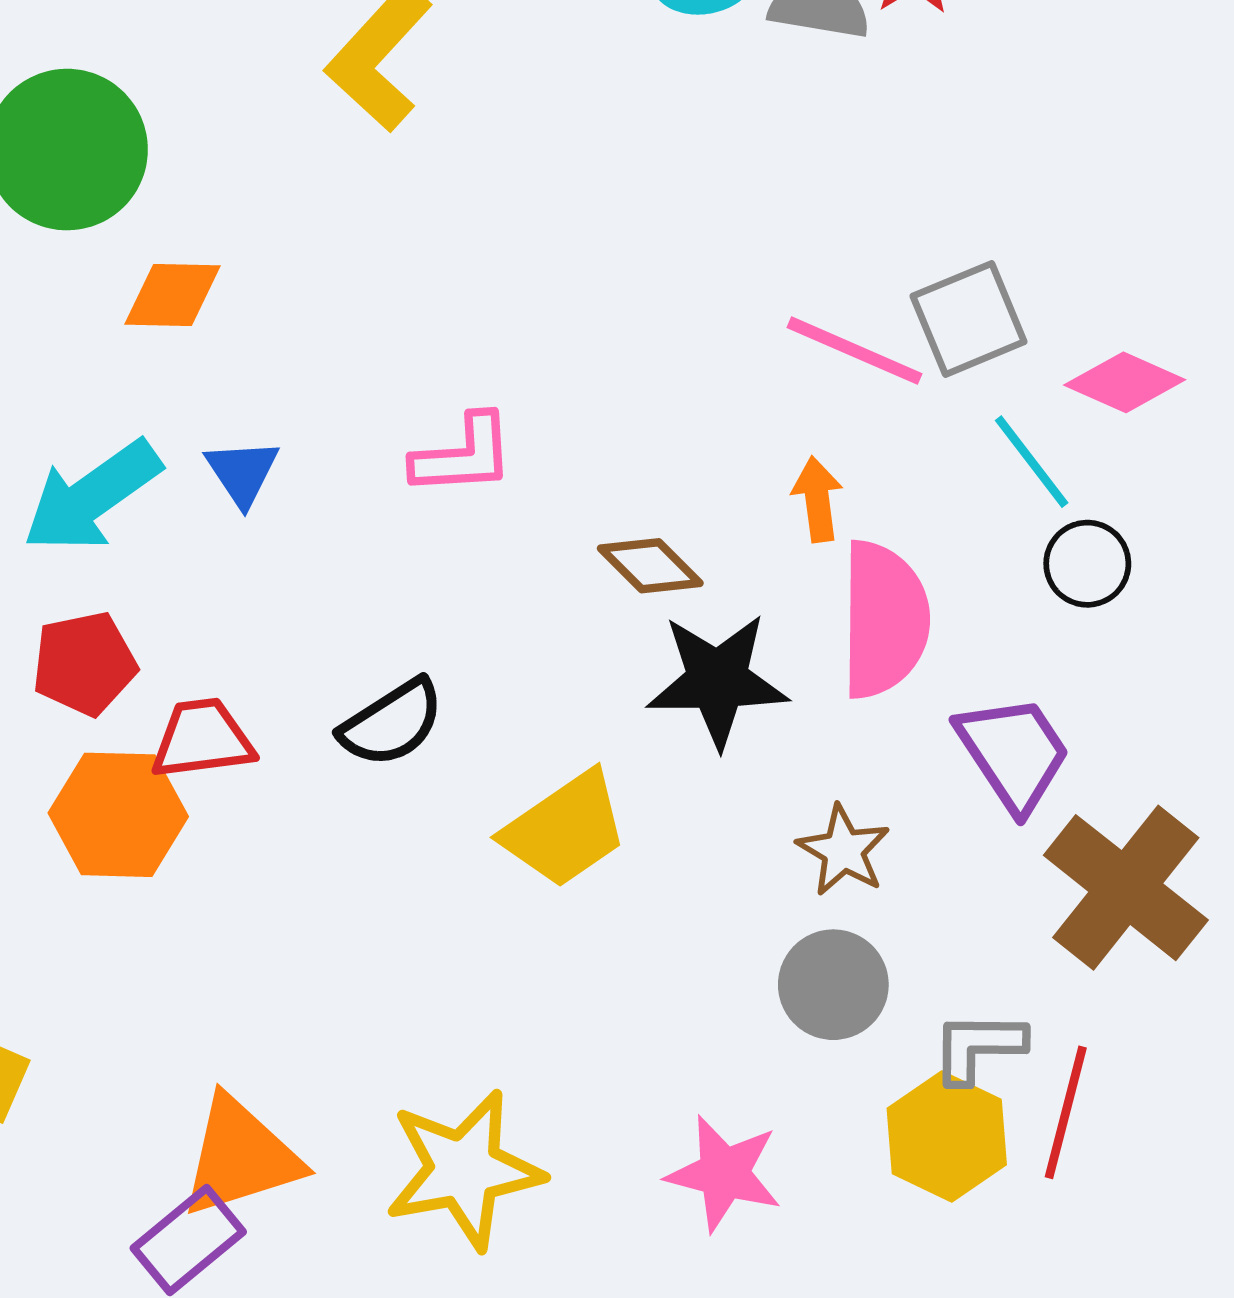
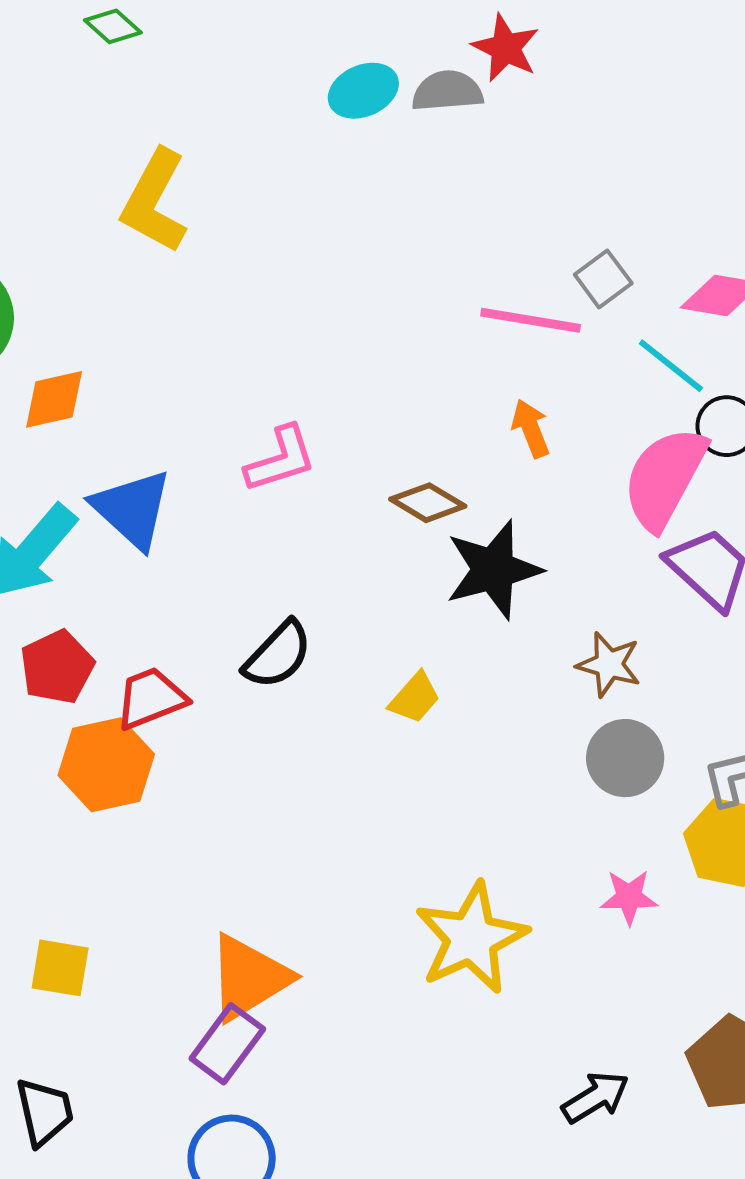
gray square: (969, 319) -> (603, 279), size x0.7
blue triangle: (242, 472) -> (132, 509), size x1.6
pink semicircle: (884, 620) -> (665, 478), moved, turned -138
yellow trapezoid: (565, 829) -> (415, 698), size x0.6
yellow star: (464, 1170) -> (471, 938), moved
pink star: (724, 1173) -> (629, 897), moved, size x0.7

